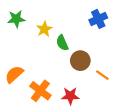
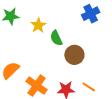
orange line: (102, 75) -> (89, 87), moved

